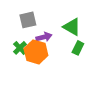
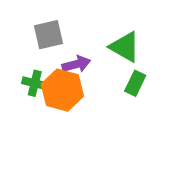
green cross: (20, 48) -> (35, 83), turned -32

